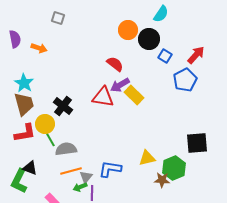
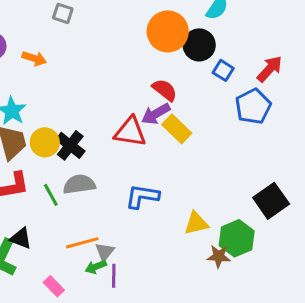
orange circle: (128, 30) -> (168, 31), size x1.4
red semicircle: (115, 64) -> (165, 90), moved
yellow circle: (45, 124) -> (45, 142), moved
black square: (197, 143) -> (271, 201), turned -30
gray semicircle: (66, 149) -> (79, 184), moved
blue L-shape: (110, 169) -> (142, 196), moved

